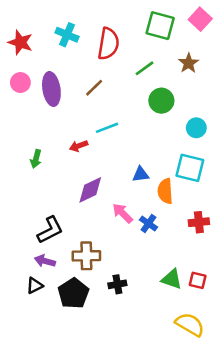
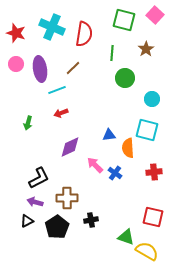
cyan cross: (67, 35) -> (52, 27), size x1.4
green line: (145, 68) -> (112, 53), turned -49
cyan line: (107, 128) -> (57, 90), moved
green triangle: (172, 279) -> (126, 237), moved
red square: (198, 280) -> (153, 217), size x1.5

